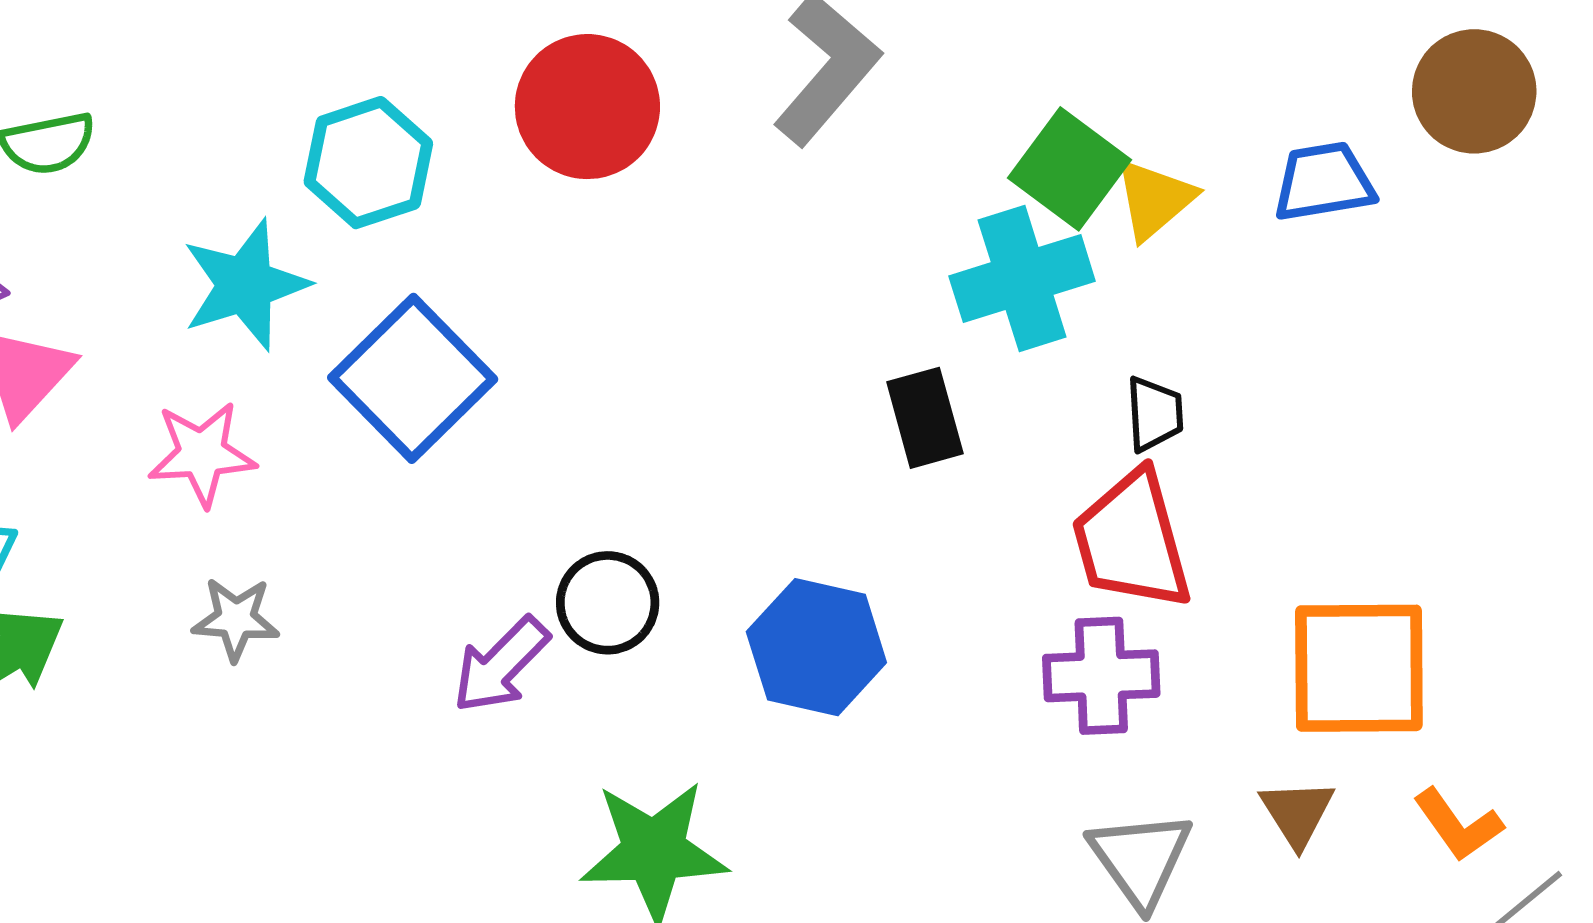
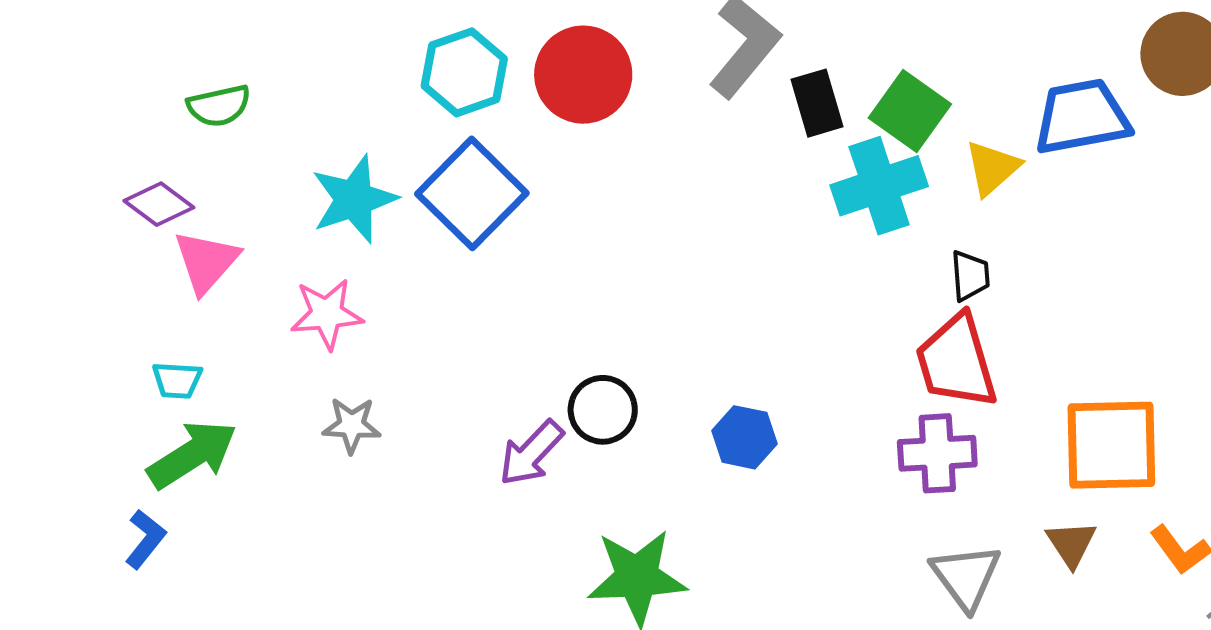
cyan hexagon: (368, 163) -> (464, 72), moved
blue trapezoid: (1324, 182) -> (1082, 117), size x1.4
yellow triangle: (1155, 199) -> (992, 168), moved
blue square: (413, 378) -> (472, 193), moved
black rectangle: (925, 418) -> (817, 103), moved
blue hexagon: (816, 647) -> (744, 437), size x0.7

